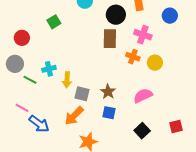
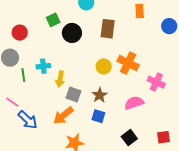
black circle: (116, 15) -> (72, 33), moved
pink cross: (143, 35) -> (156, 82), moved
brown rectangle: (110, 39) -> (108, 29), moved
orange cross: (133, 57) -> (128, 63), size x1.5
yellow circle: (155, 63) -> (104, 66), moved
green line: (30, 80) -> (23, 75), turned 48

